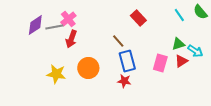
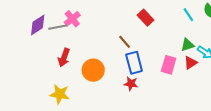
red arrow: (71, 39) -> (64, 58), moved
yellow star: (56, 74) -> (60, 94), moved

